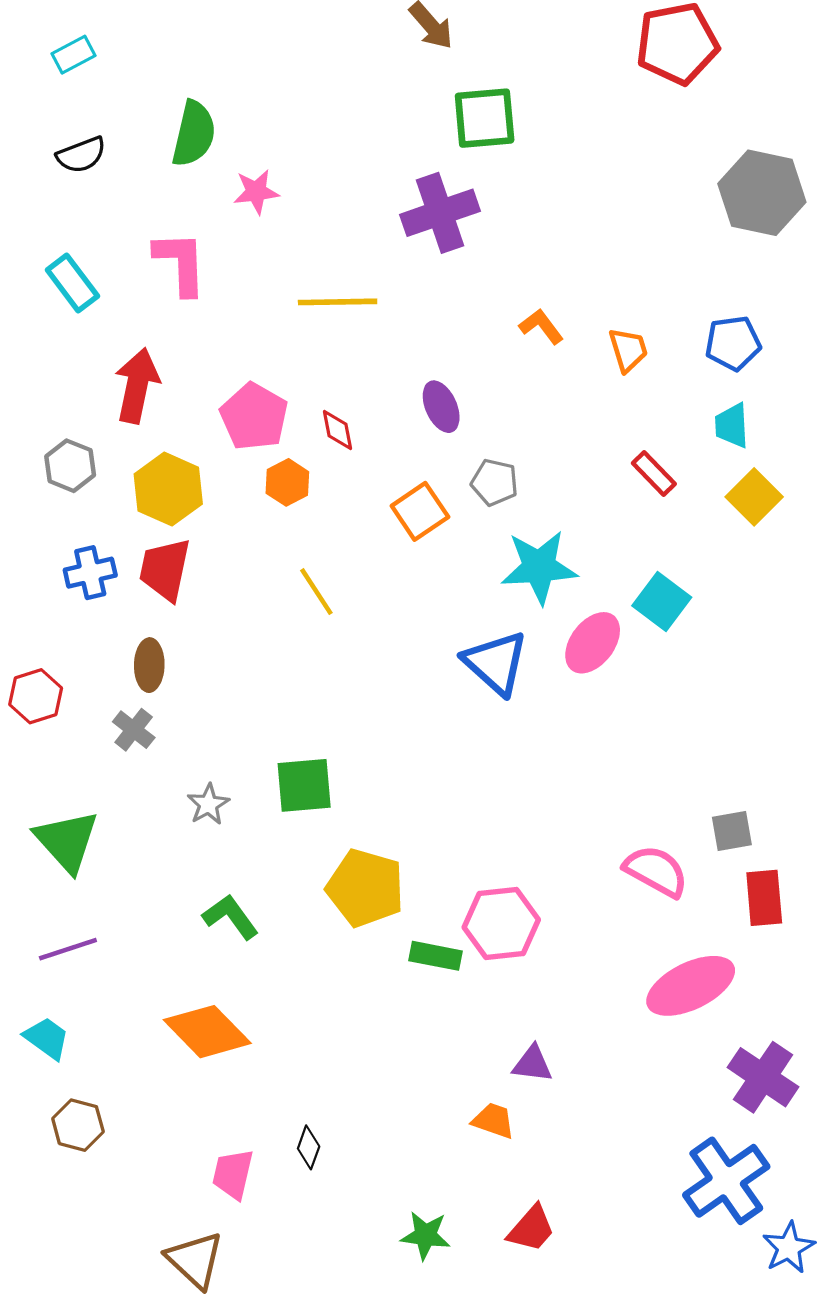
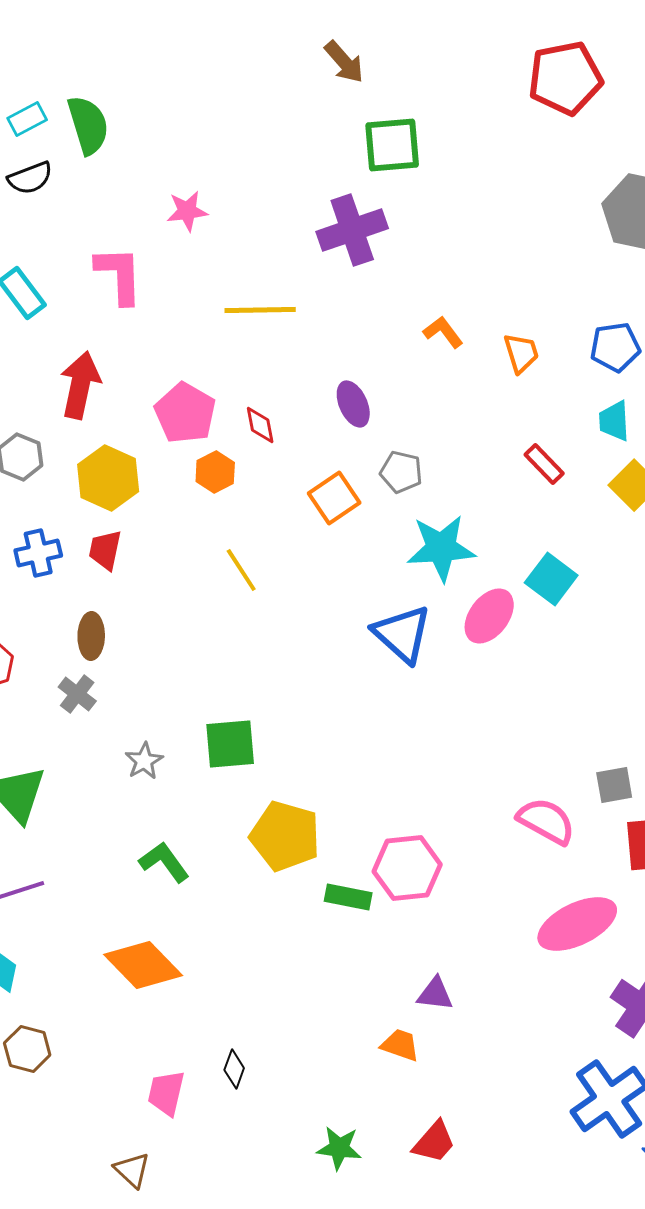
cyan rectangle: (74, 55) -> (27, 119), moved
green semicircle: (194, 134) -> (88, 125), moved, turned -30
red trapezoid: (165, 569) -> (105, 550), size x0.7
brown triangle: (195, 1260) -> (132, 1170), size x0.7

